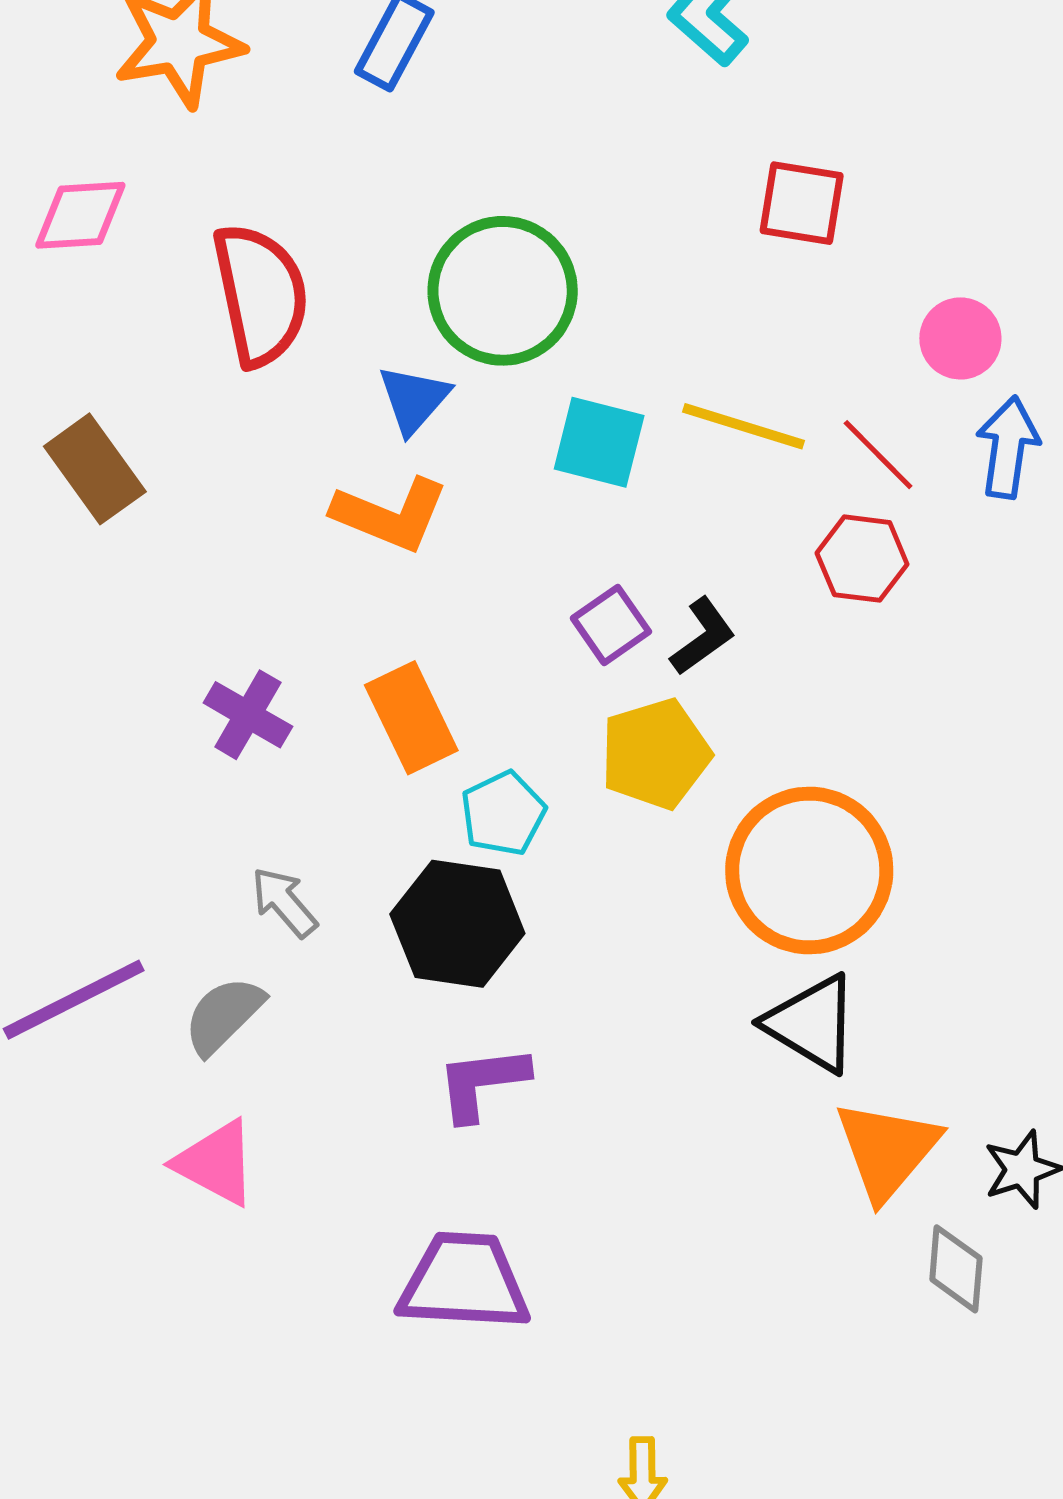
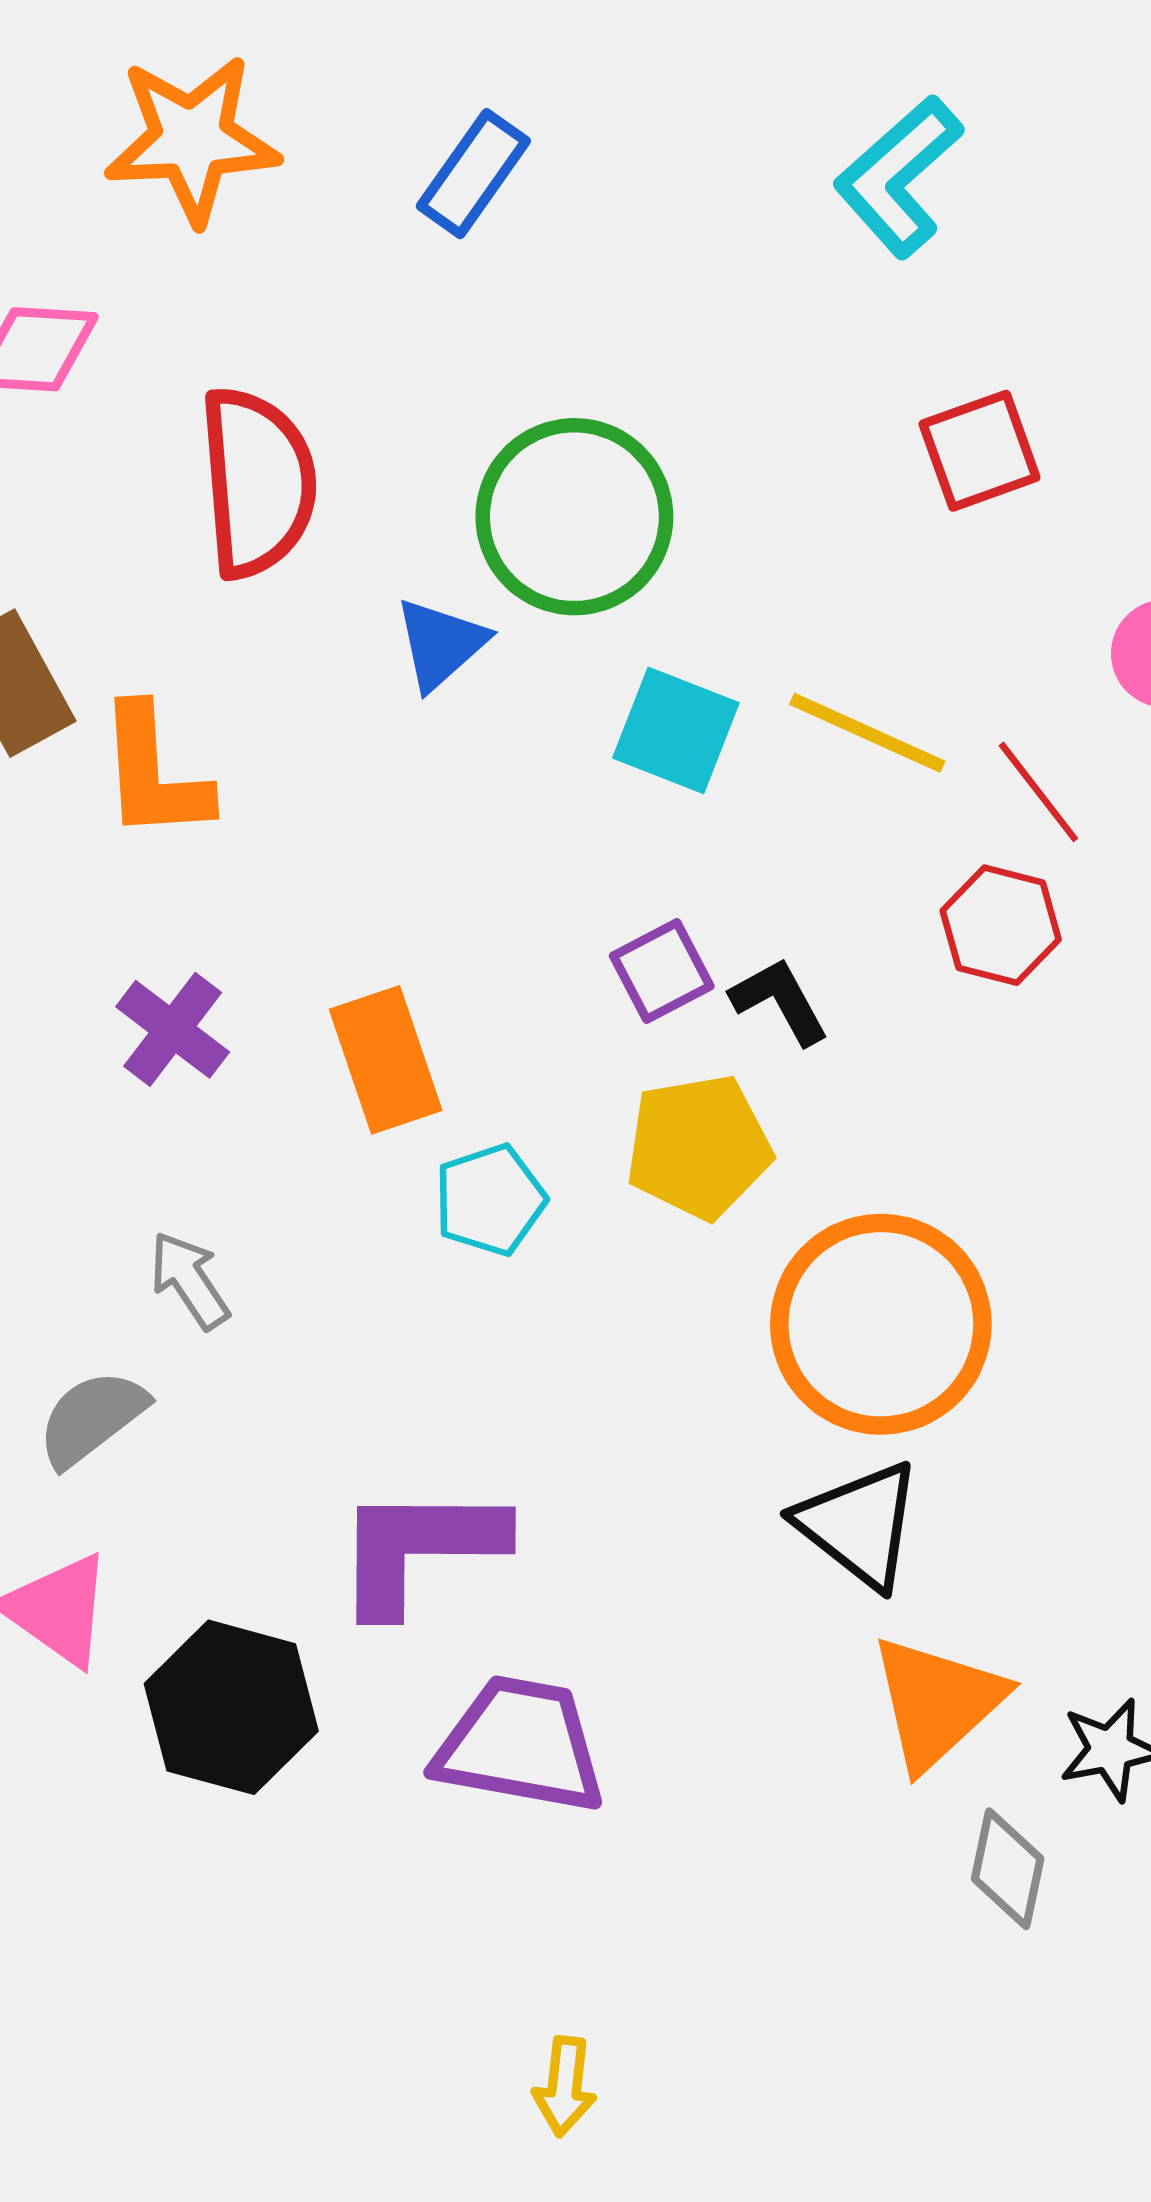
red square: (802, 203) -> (980, 451), turned -36
orange L-shape: (390, 515) -> (154, 773), moved, turned 57
black L-shape: (703, 636) -> (780, 1001), turned -90
black hexagon: (457, 924) -> (231, 1707), moved
purple L-shape: (482, 1083) -> (419, 1548), size x1.4
purple trapezoid: (464, 1282) -> (520, 1745), moved

